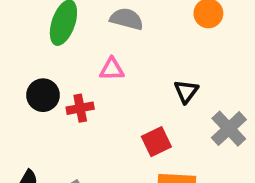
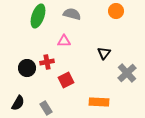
black circle: (43, 95) -> (27, 68), moved
red square: (156, 142) -> (66, 80), moved

